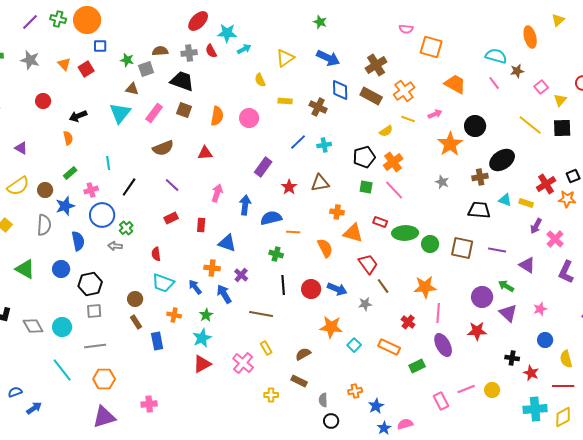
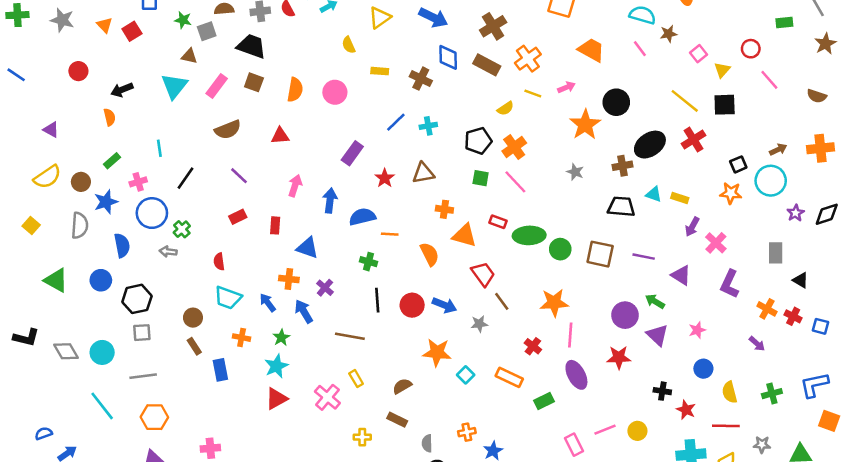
red cross: (546, 184) -> (693, 140), moved

